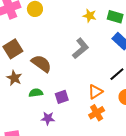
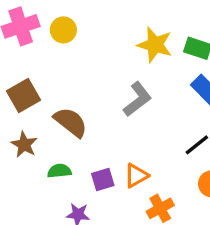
yellow star: (90, 16) -> (155, 45), size x1.5
orange triangle: (95, 92) -> (136, 176), moved

